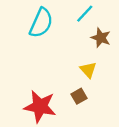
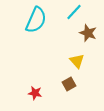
red star: (40, 106) -> (35, 93), size x0.5

